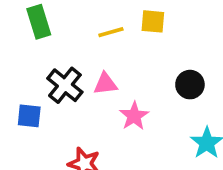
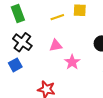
black cross: (65, 85) -> (22, 42), moved
blue square: (29, 116) -> (15, 65), turned -32

